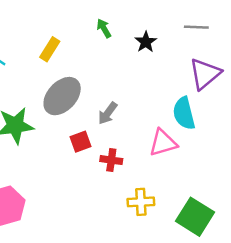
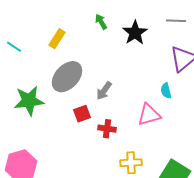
black star: (146, 42) -> (135, 33), size x1.4
cyan semicircle: (184, 113) -> (166, 91), size x0.6

